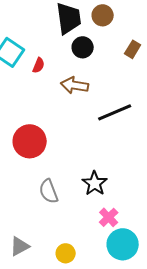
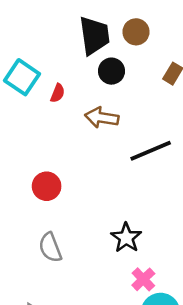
red circle: (30, 141) -> (47, 186), size x0.7
gray semicircle: (49, 191) -> (50, 247), moved

